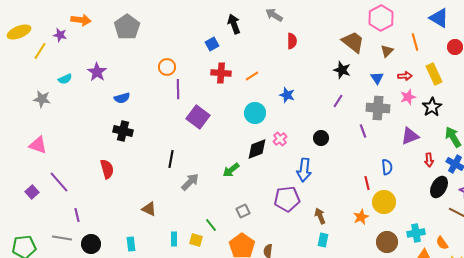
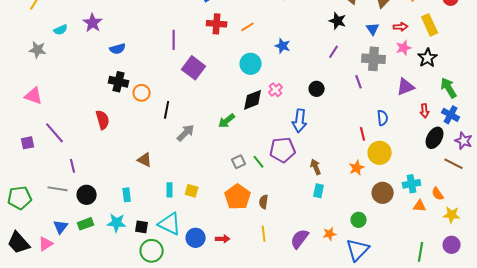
orange circle: (167, 67) -> (142, 93), moved
purple square: (32, 192) -> (28, 143), turned 32
green line: (211, 225) -> (259, 162), moved

